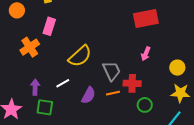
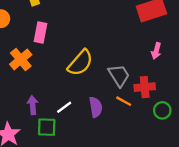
white line: (63, 83) -> (64, 107), moved
orange line: (113, 93) -> (124, 101), turned 48
purple semicircle: (88, 95) -> (96, 107), turned -30

